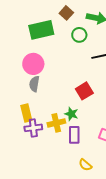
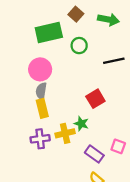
green circle: (79, 35) -> (79, 46), moved
yellow rectangle: (26, 113) -> (42, 108), moved
purple rectangle: (74, 135) -> (94, 154), moved, turned -54

